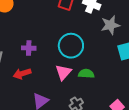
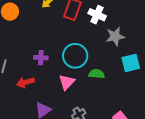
purple cross: (29, 48) -> (41, 58), moved
green semicircle: (86, 74) -> (97, 74), moved

